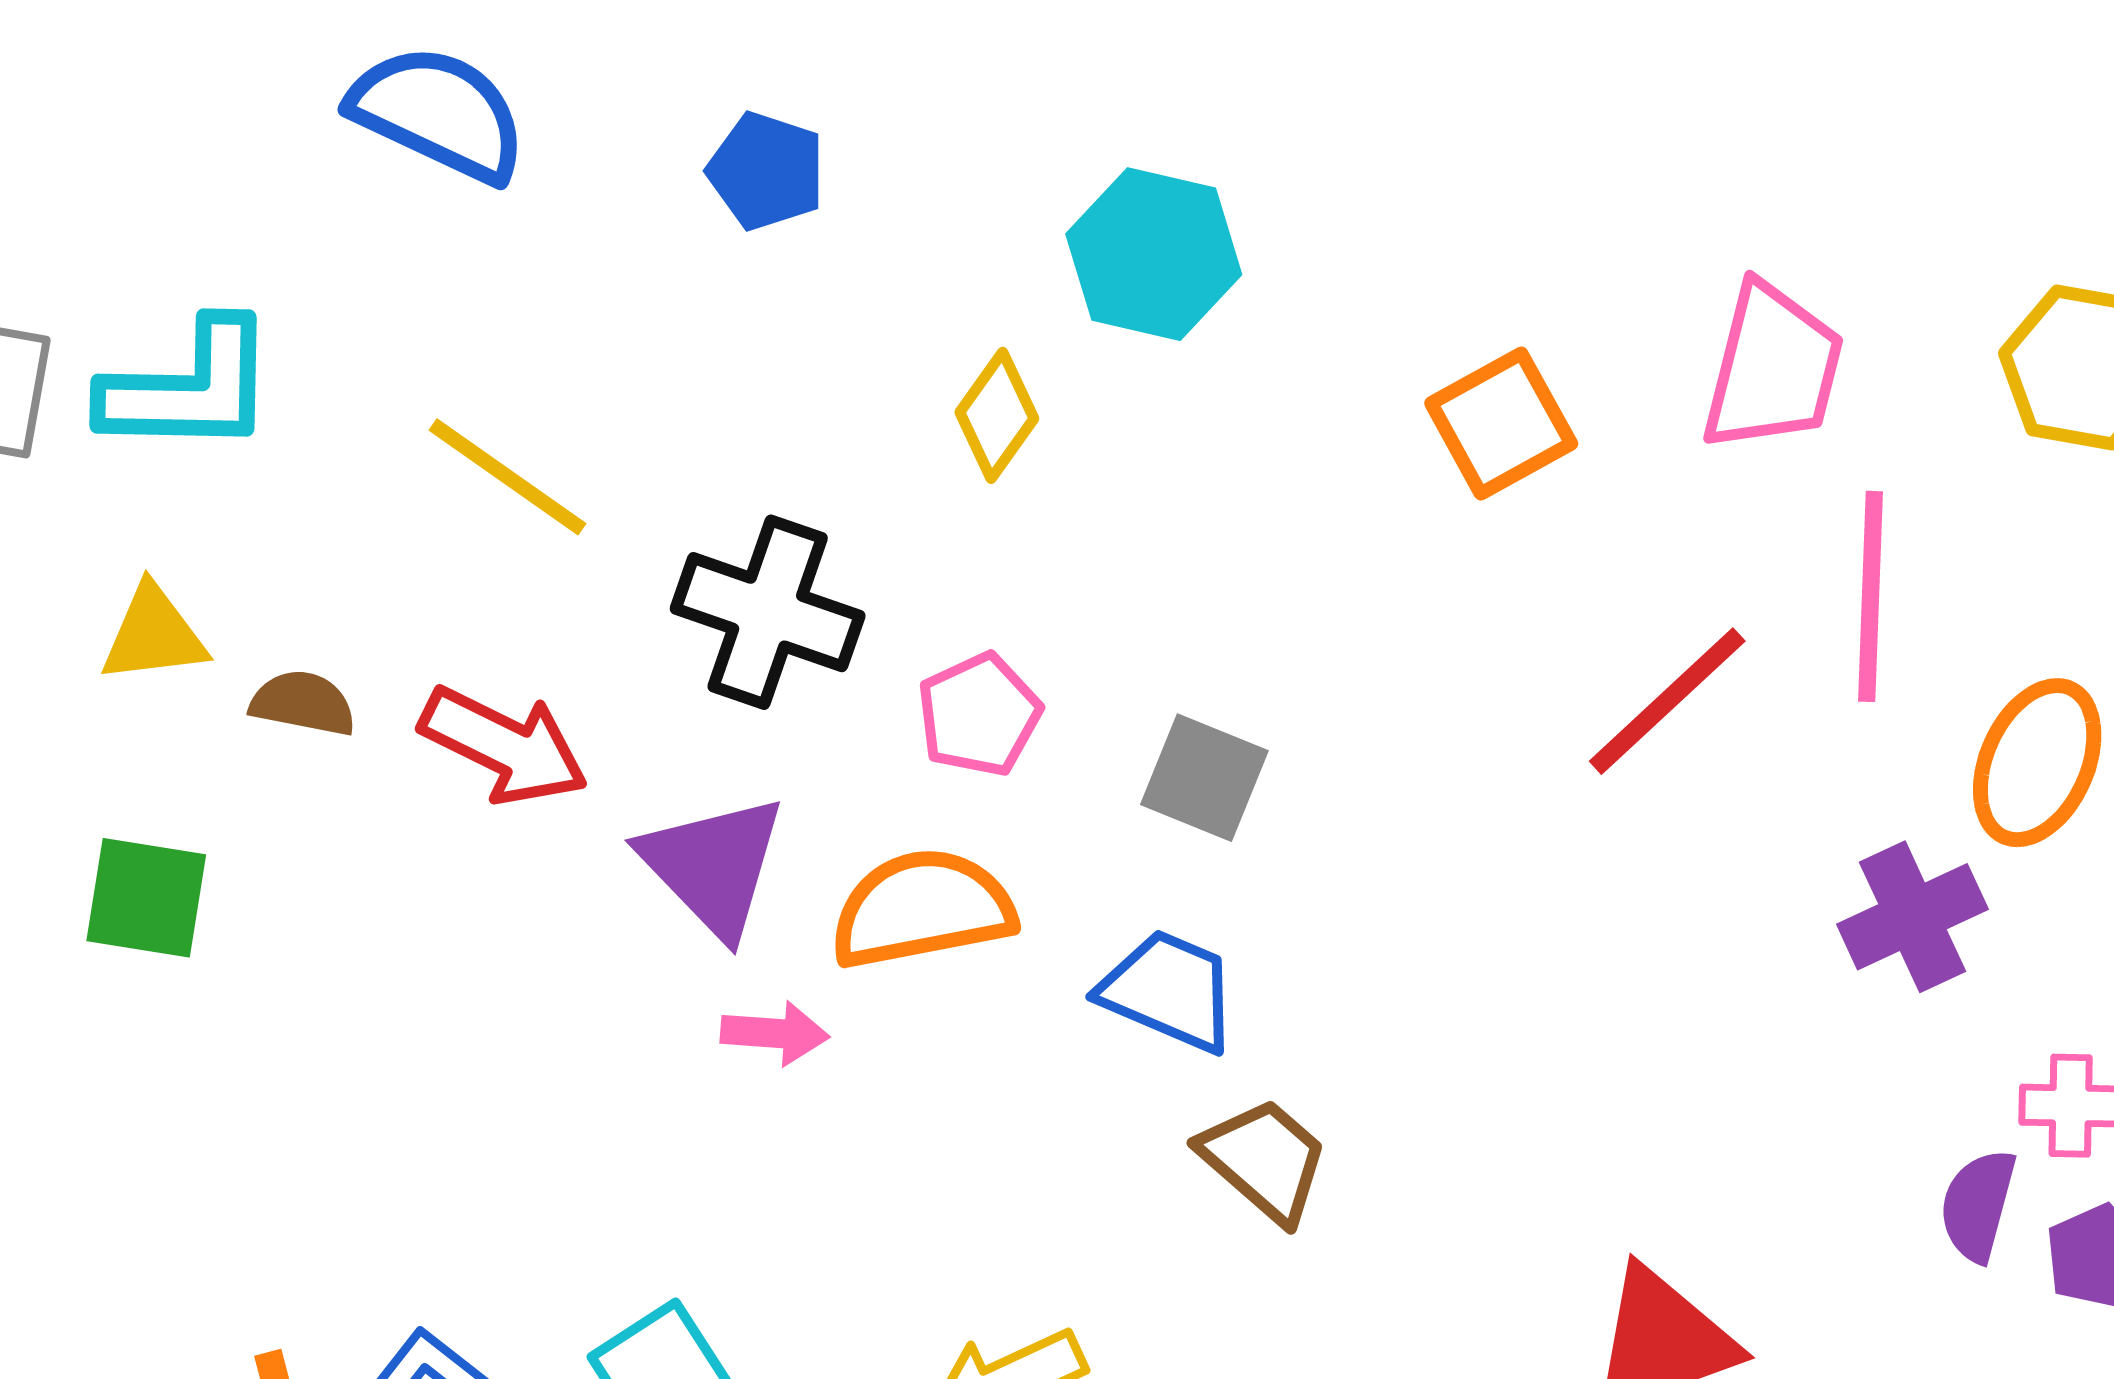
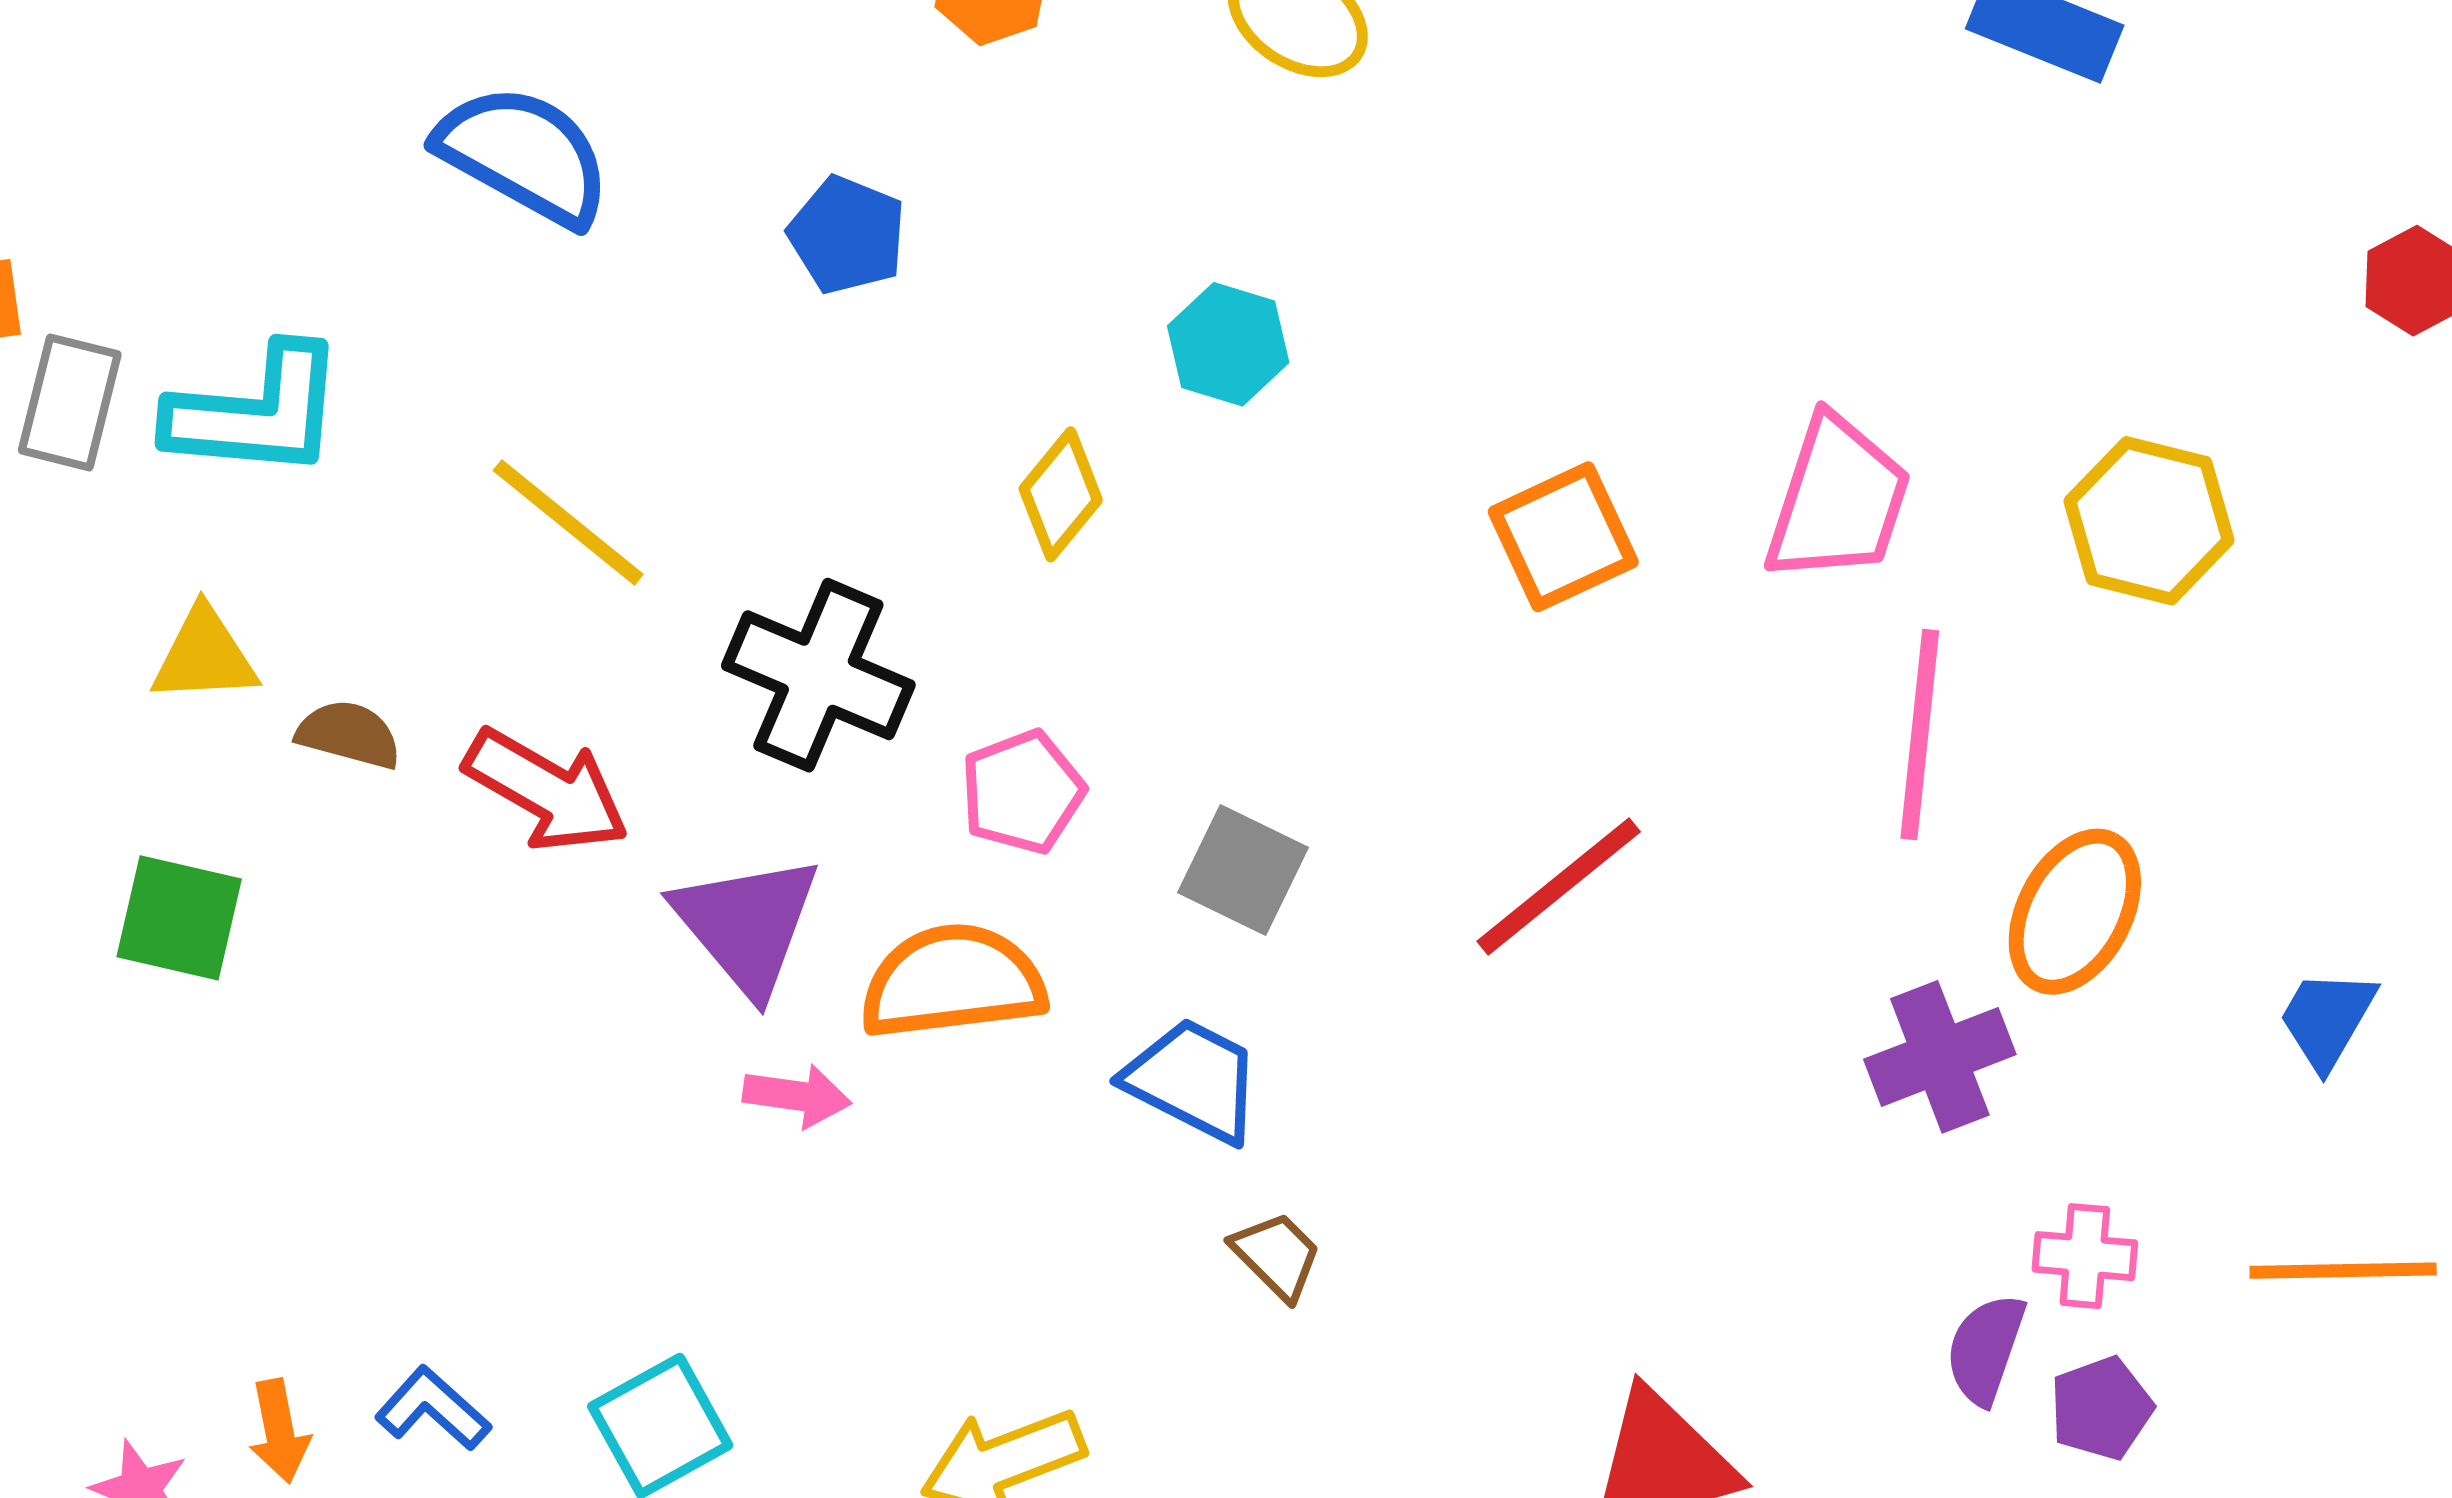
cyan hexagon: (1154, 254) -> (1228, 344), size x0.7
red line: (1667, 701) -> (1559, 887), moved
brown trapezoid: (1264, 1160) -> (1277, 1256), size x0.7

